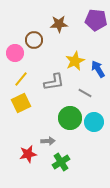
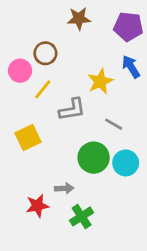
brown star: (59, 24) -> (79, 19), moved
blue arrow: (98, 69) -> (131, 67), moved
yellow line: (21, 79) -> (43, 89), moved

